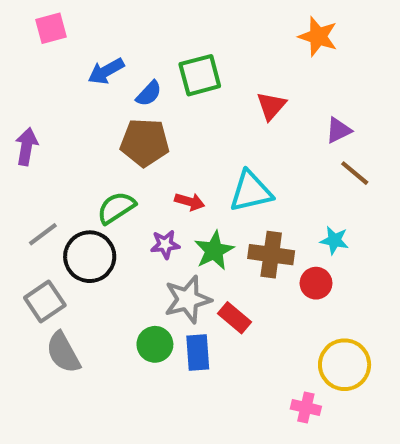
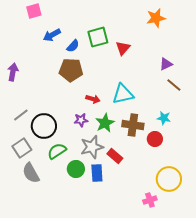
pink square: (51, 28) -> (34, 11), moved
orange star: (318, 36) -> (156, 18), turned -30
red triangle: (271, 106) -> (123, 48), moved
green semicircle: (116, 208) -> (57, 151), moved
pink cross: (306, 408) -> (150, 200), turned -32

